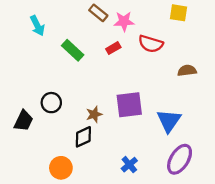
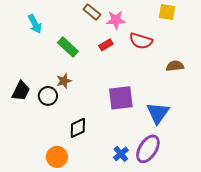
brown star: (94, 114) -> (64, 81), moved
black trapezoid: (24, 121) -> (21, 91), moved
purple ellipse: (180, 159) -> (148, 149), moved

